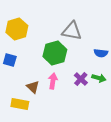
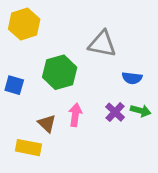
yellow hexagon: (17, 29) -> (24, 24), moved
green hexagon: (55, 53) -> (60, 72), moved
blue semicircle: (101, 53) -> (132, 78), moved

